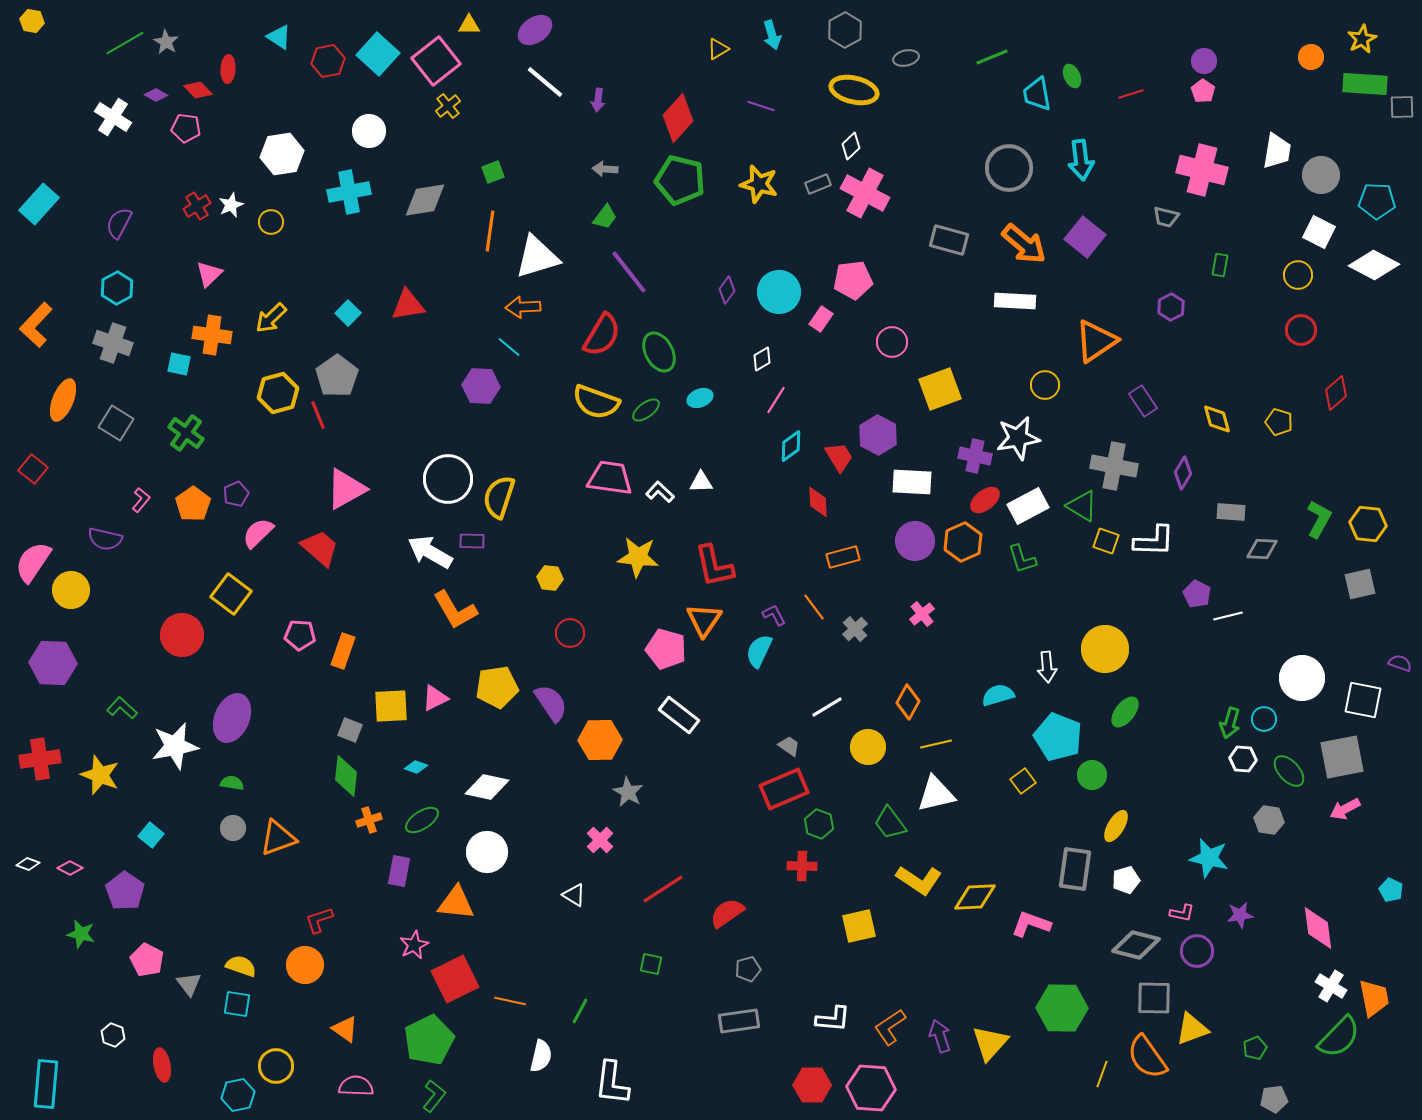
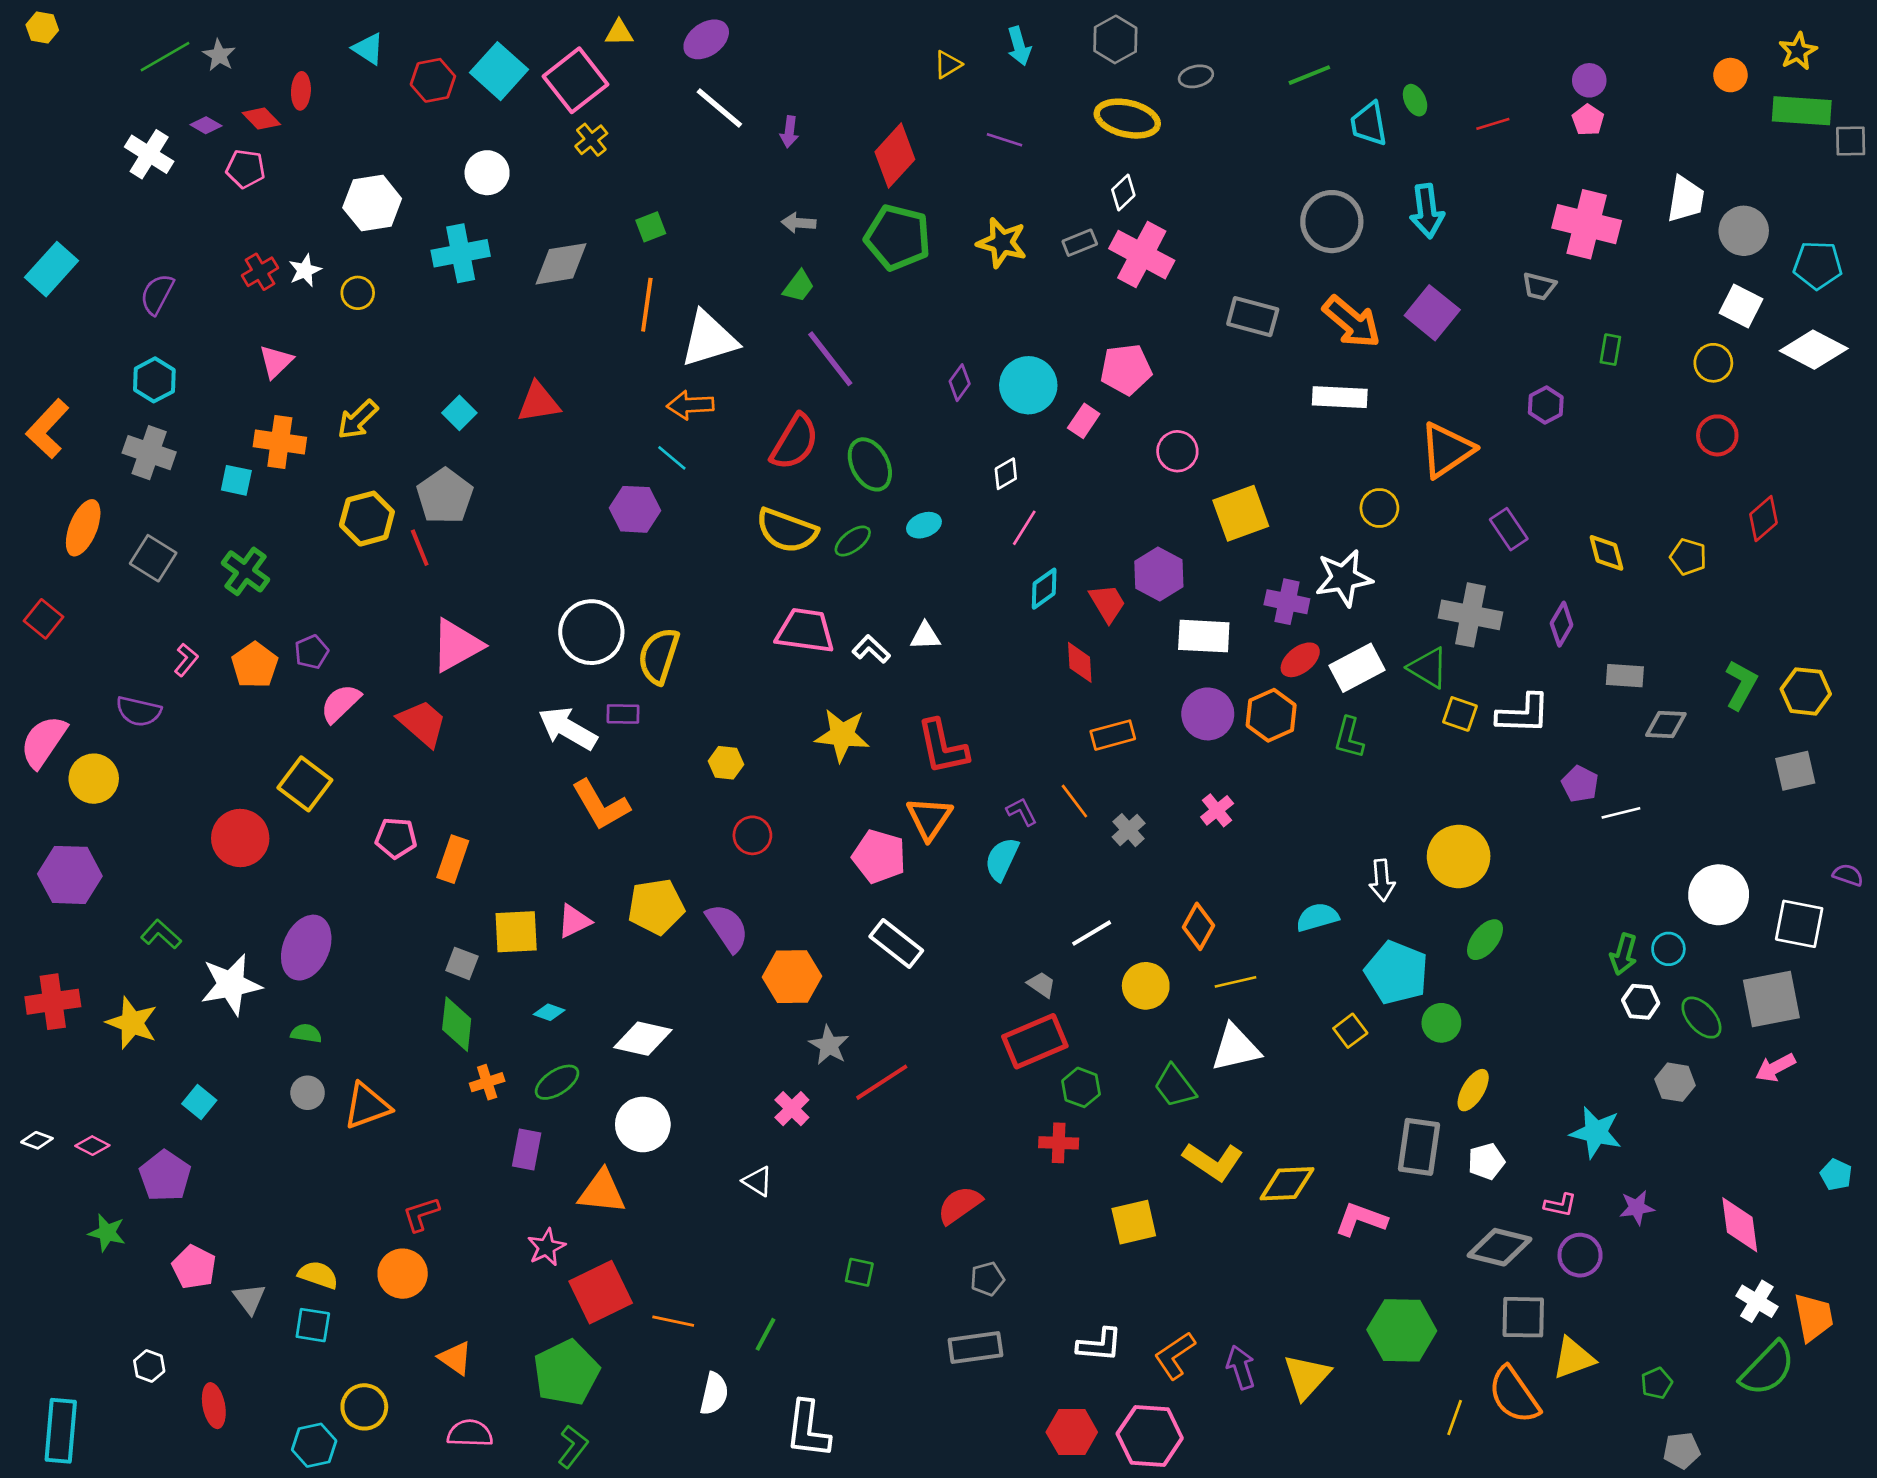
green L-shape: (1022, 559) -> (1349, 738), turned 32
red line: (663, 889) -> (882, 1082), moved

